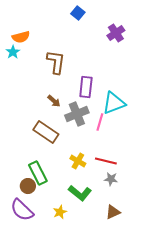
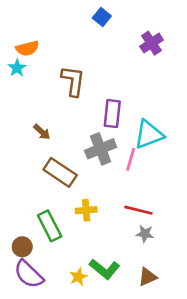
brown arrow: (54, 101) -> (42, 132), moved
yellow cross: (78, 161) -> (86, 210), moved, turned -35
brown circle: (28, 186) -> (22, 247), moved
green L-shape: (80, 193) -> (104, 269), moved

